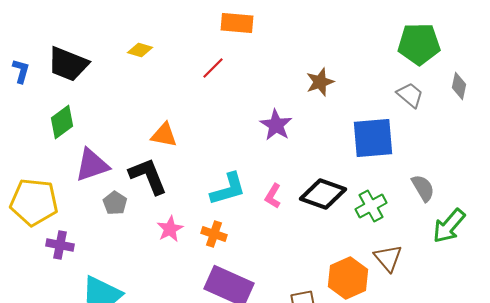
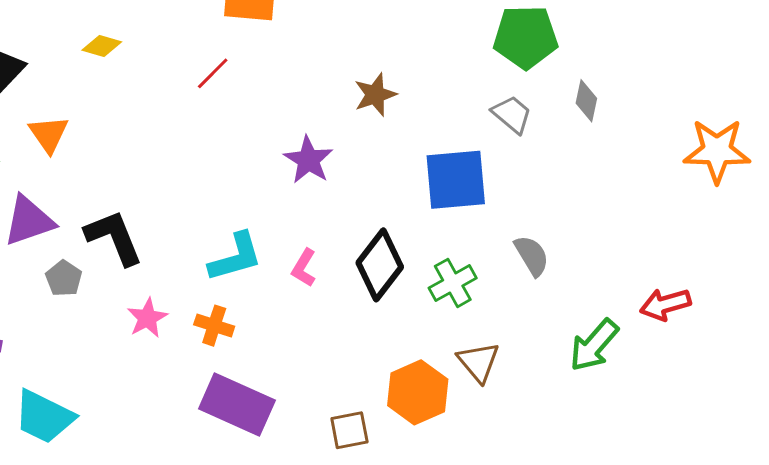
orange triangle: (164, 135) -> (49, 134), moved, turned 44
black diamond: (323, 194) -> (380, 265), turned -72
green arrow: (449, 226) -> (594, 345), moved

